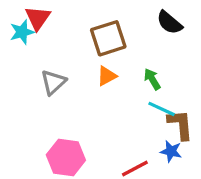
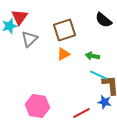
green arrow: (152, 79) -> (92, 56), turned -48
gray triangle: (53, 82) -> (29, 39), moved

